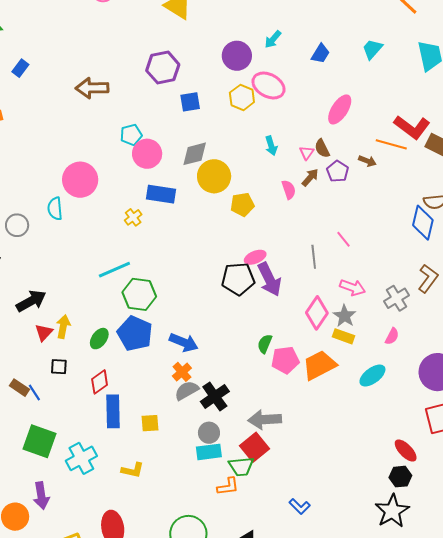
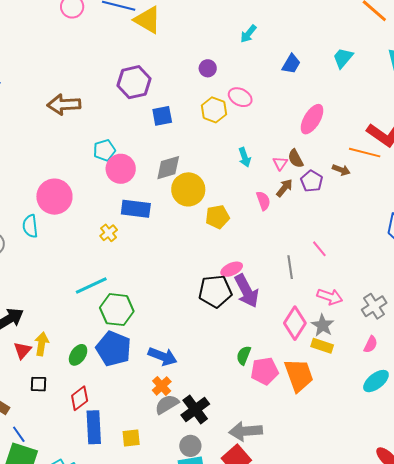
cyan arrow: (273, 39) -> (248, 34), moved
purple circle: (237, 56) -> (208, 68), size x0.6
pink ellipse: (268, 85) -> (240, 97), size x0.7
orange trapezoid: (319, 365) -> (299, 375), turned 99
cyan ellipse: (372, 376) -> (376, 381), moved
blue line: (34, 392) -> (19, 434), moved

